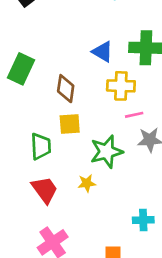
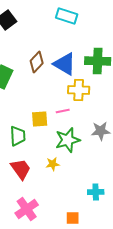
blue triangle: (103, 52) -> (65, 64), size x1.4
brown diamond: (66, 89) -> (37, 62), moved, turned 35
pink line: (134, 115) -> (63, 111), moved

